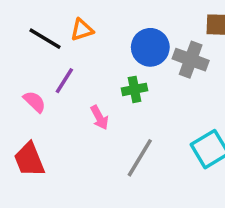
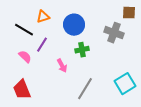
orange triangle: (82, 30) -> (43, 17), moved
black line: (45, 39) -> (24, 30), moved
blue circle: (150, 47) -> (74, 25), moved

